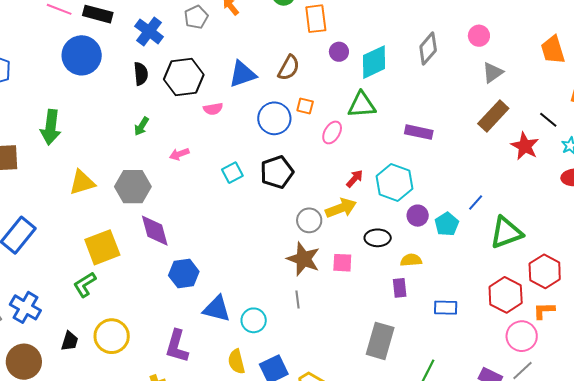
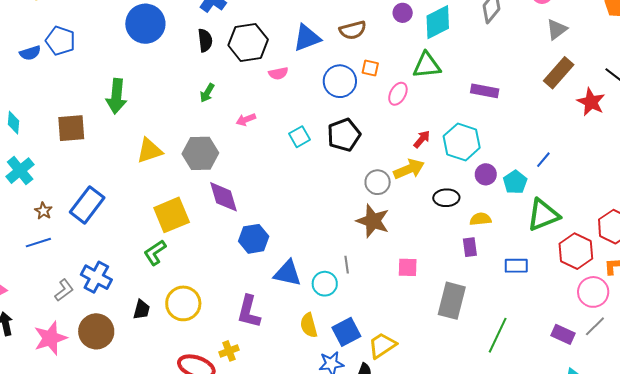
brown semicircle: (289, 68) -> (353, 30), turned 48
green triangle: (506, 232) -> (543, 215), moved
pink square: (342, 263) -> (408, 267), moved
gray line: (297, 300) -> (347, 265), moved

